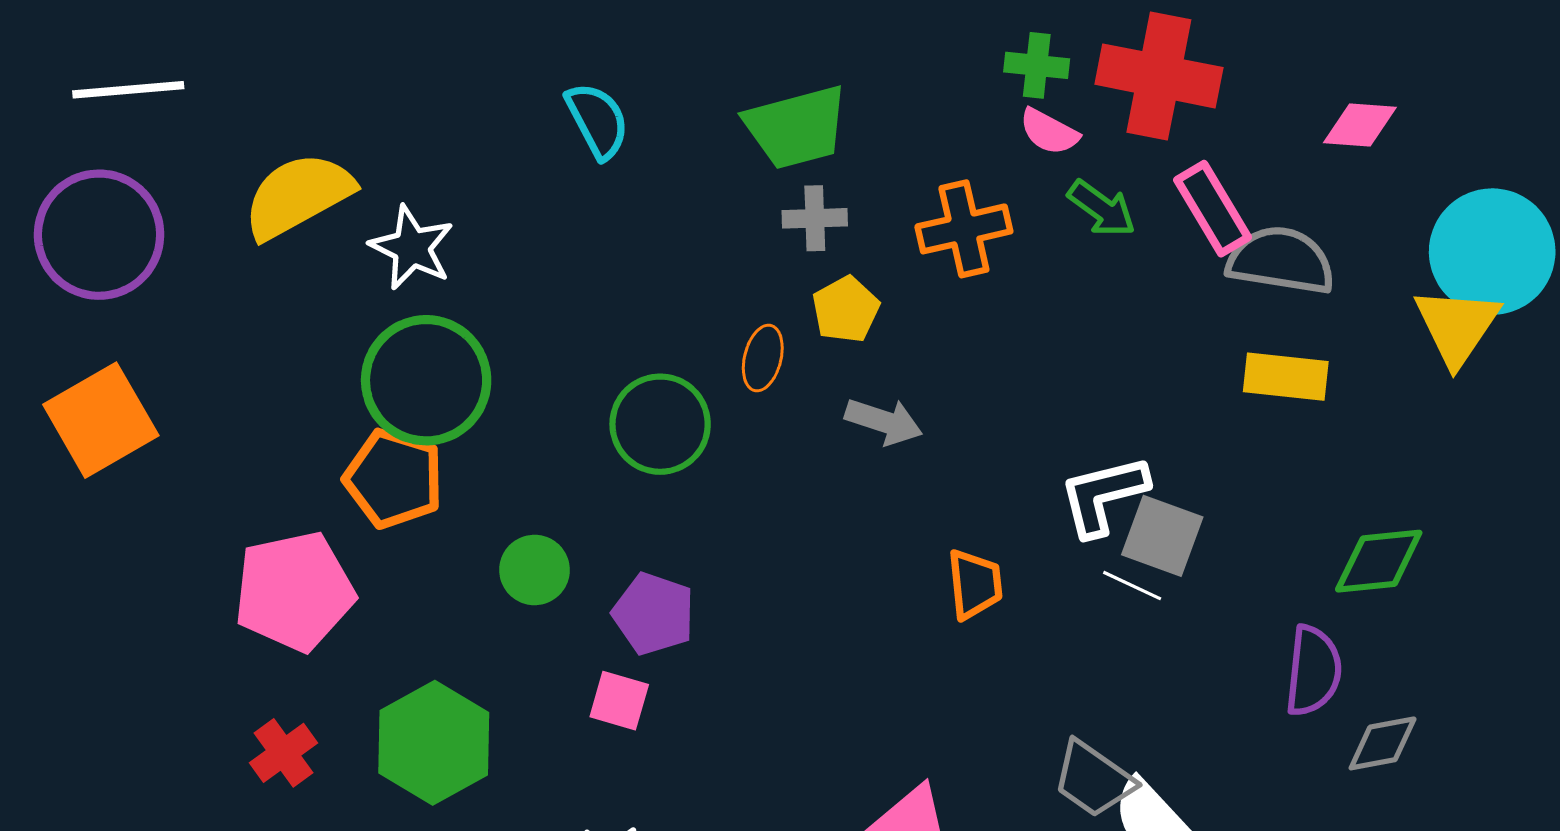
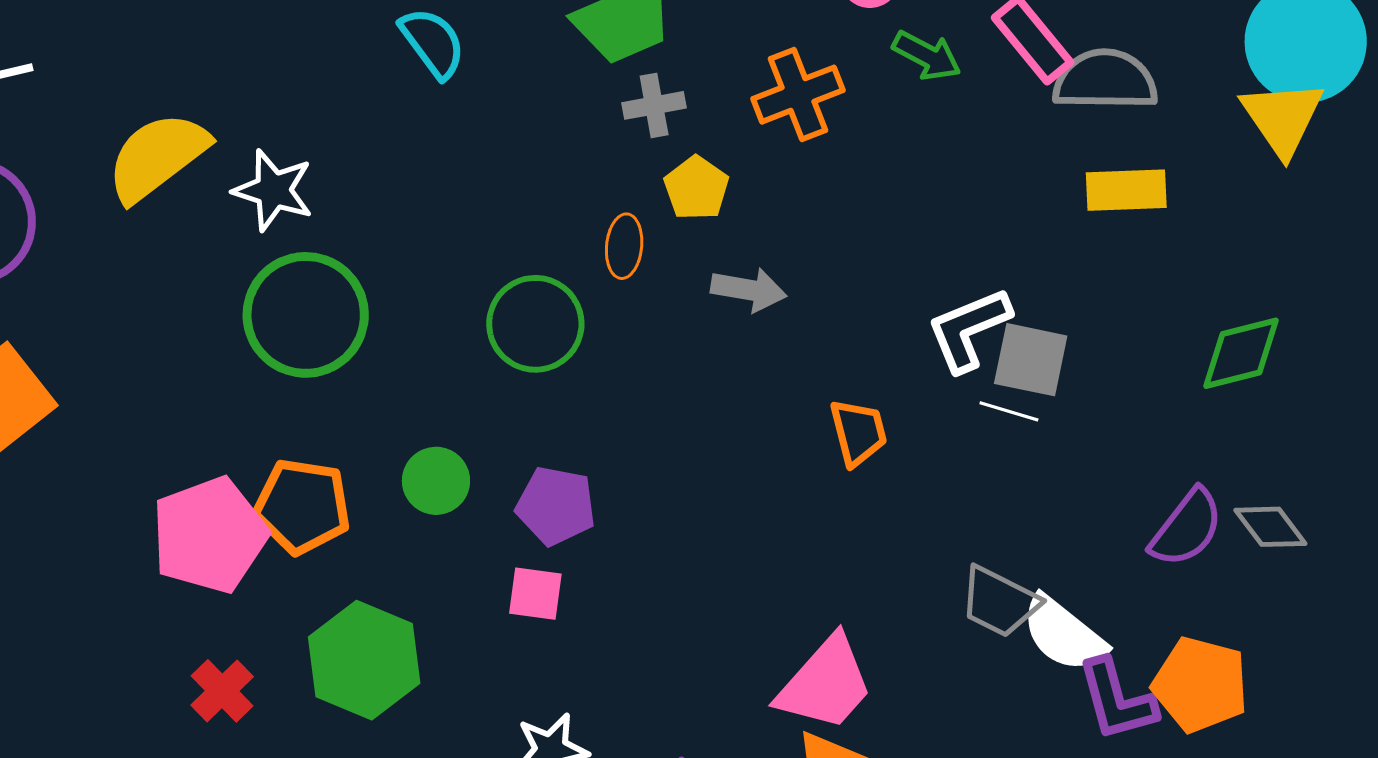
orange pentagon: (394, 479) -> (302, 506), moved
purple semicircle: (1313, 671) -> (1187, 528), moved, turned 40
gray diamond: (1383, 743) -> (1270, 527), turned 72

